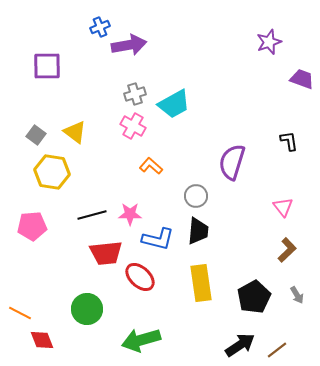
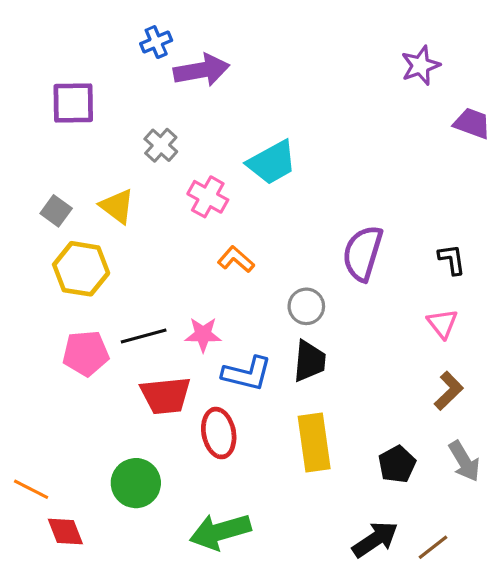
gray cross: (135, 94) -> (161, 145), moved, turned -30
black L-shape: (289, 141) -> (452, 259), moved
pink pentagon: (32, 226) -> (86, 353), moved
red ellipse: (140, 277) -> (219, 433), turned 36
gray arrow: (297, 295) -> (464, 461), size x1.5
black pentagon: (254, 297) -> (397, 464), size x0.7

